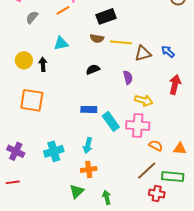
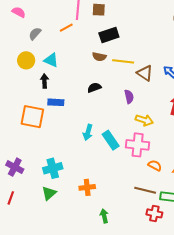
cyan triangle: (61, 43) -> (51, 60), moved, turned 35
brown triangle: (143, 54) -> (145, 73), turned 48
yellow circle: (24, 60) -> (26, 60), moved
blue rectangle: (89, 109) -> (56, 102), moved
cyan arrow: (88, 145) -> (88, 132), moved
brown line: (147, 171) -> (145, 190), turned 55
red line: (13, 182) -> (11, 198), turned -64
green triangle: (77, 191) -> (49, 193), moved

